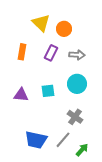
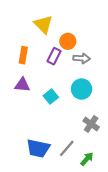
orange circle: (64, 29) -> (68, 41), moved
cyan square: (48, 91) -> (51, 96), turned -32
purple triangle: (21, 95) -> (22, 85), moved
gray cross: (75, 117) -> (91, 124), moved

